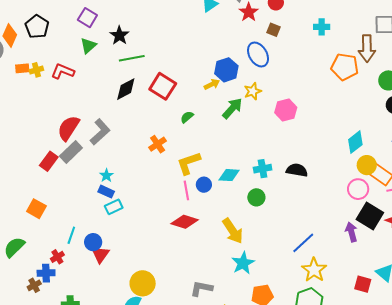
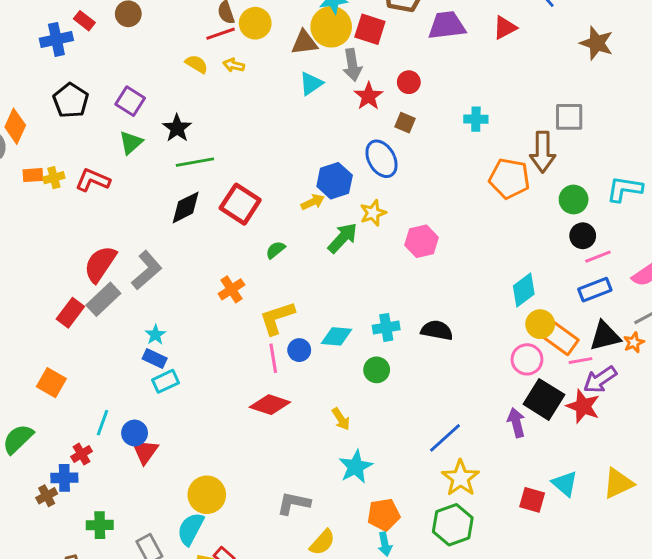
black pentagon: (37, 27) -> (71, 100), moved
yellow arrow: (233, 231) -> (341, 419), size x0.6

